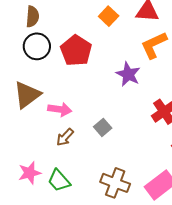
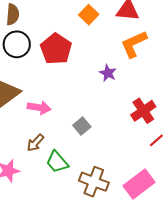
purple star: (128, 74) -> (108, 73), size x0.7
brown arrow: (65, 137) -> (35, 143), moved
green trapezoid: (59, 181) -> (57, 162), moved

